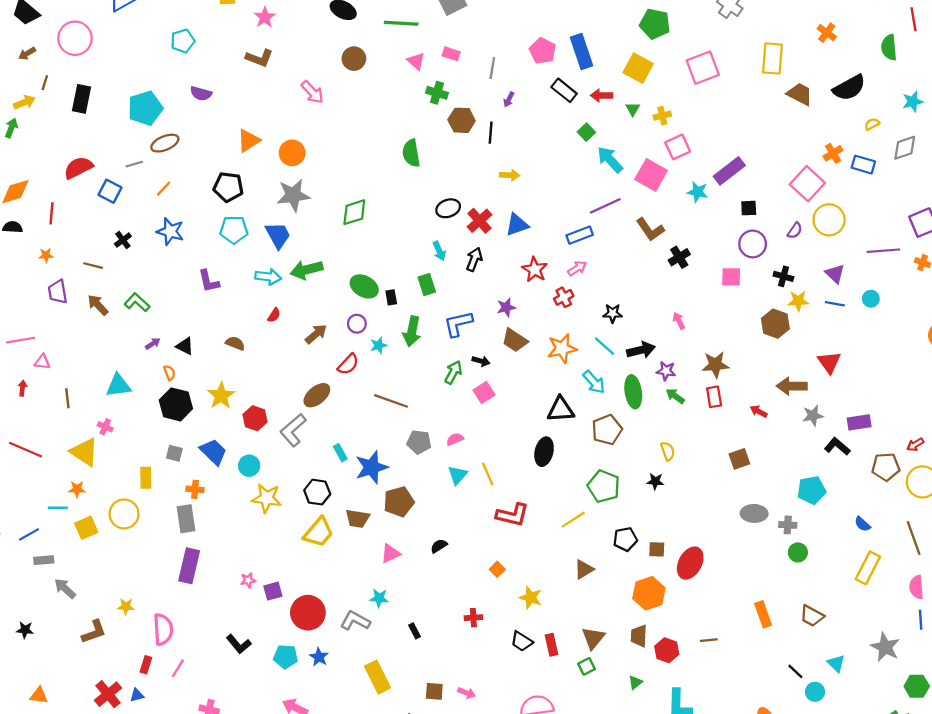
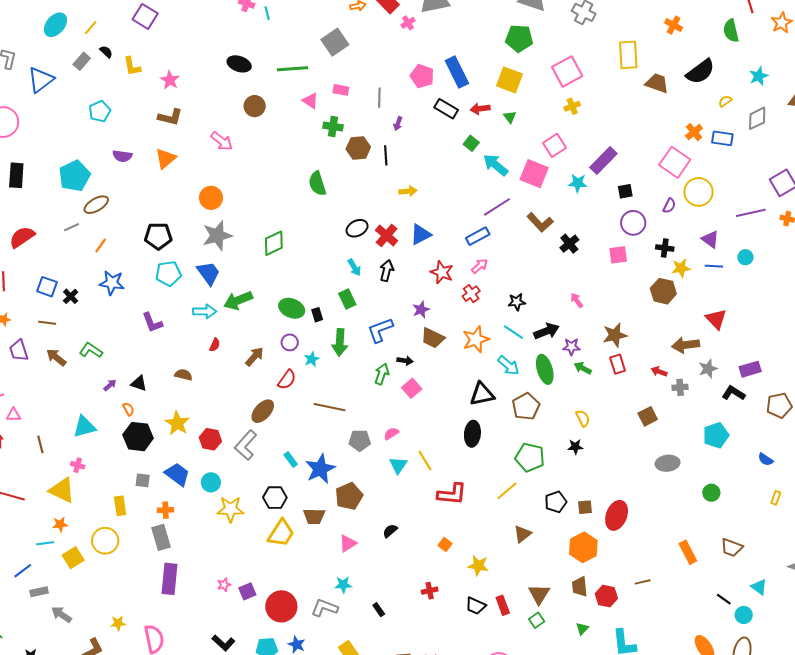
yellow cross: (662, 116) -> (572, 106), moved
orange triangle: (249, 141) -> (166, 158), moved
blue square: (110, 191) -> (47, 287), moved
gray cross: (788, 525) -> (680, 387), moved
yellow rectangle: (868, 568) -> (776, 498), size x0.5

